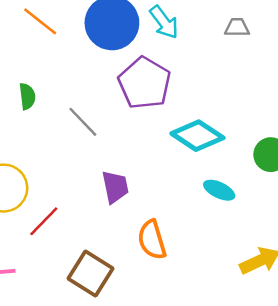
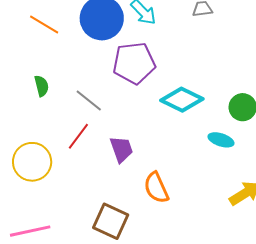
purple pentagon: (145, 83) -> (134, 63), turned -30
cyan ellipse: (219, 190) -> (221, 140), moved
red line: (44, 221) -> (78, 136), moved

